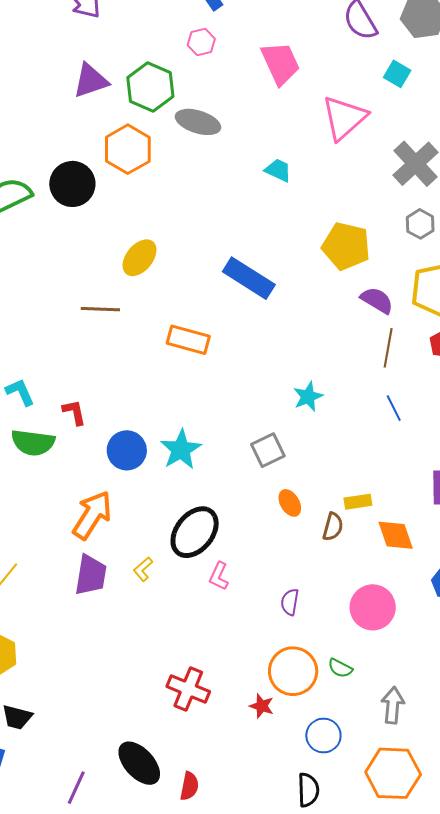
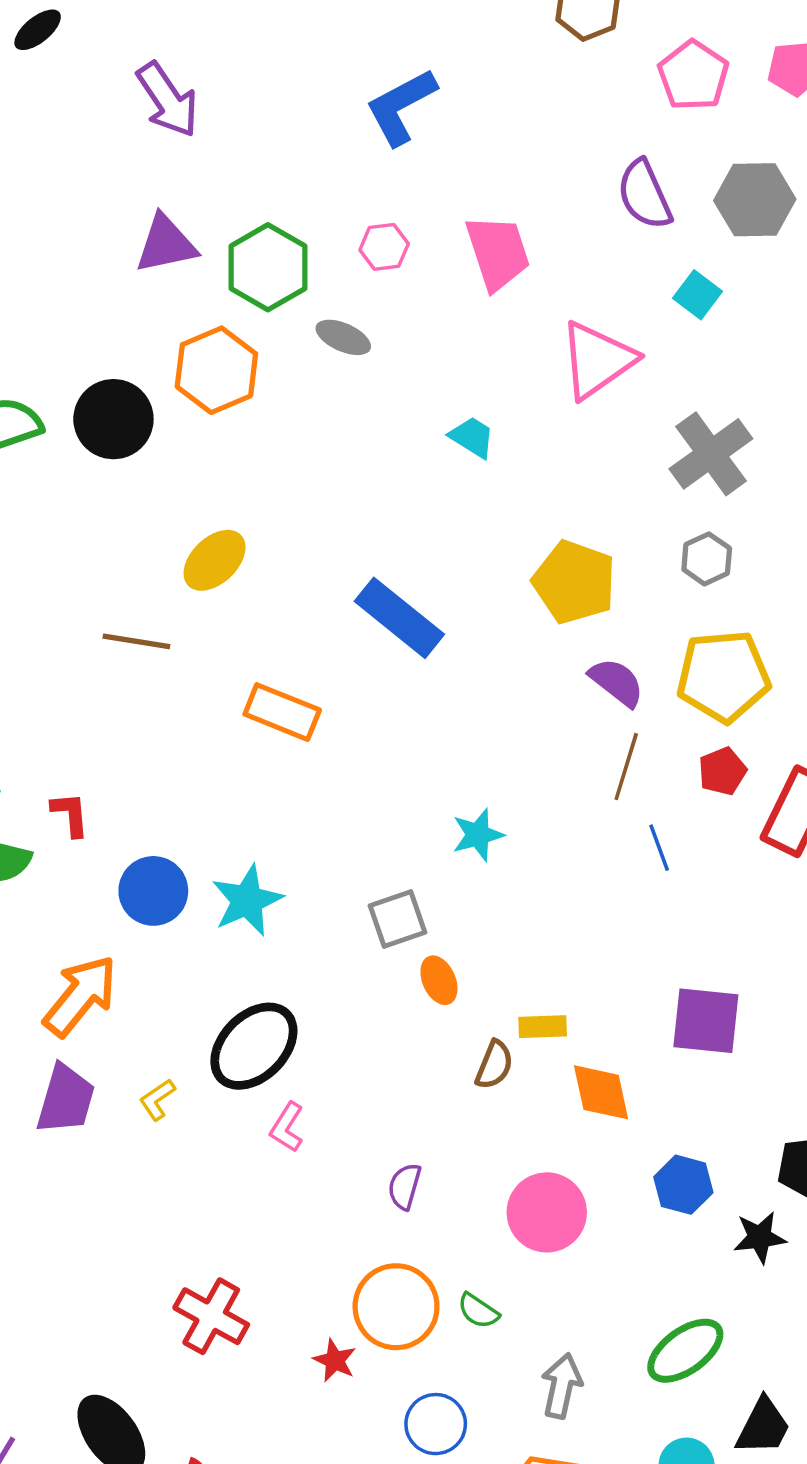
pink hexagon: (201, 42) -> (384, 247), moved
gray ellipse: (198, 122) -> (343, 337), size x0.7
blue line: (394, 408) -> (659, 848), moved
orange ellipse: (290, 503) -> (439, 980), moved

